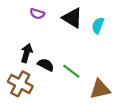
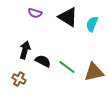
brown cross: (20, 84) -> (19, 79), size x0.6
brown triangle: (100, 89) -> (94, 72), moved

